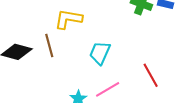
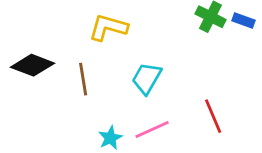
brown line: (49, 46) -> (83, 79), moved

